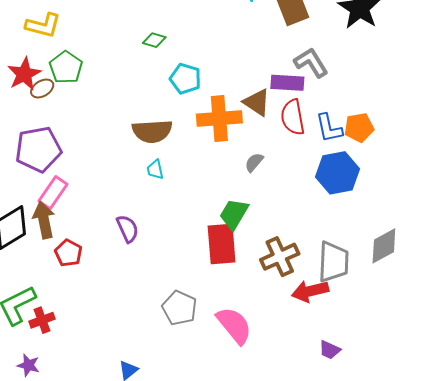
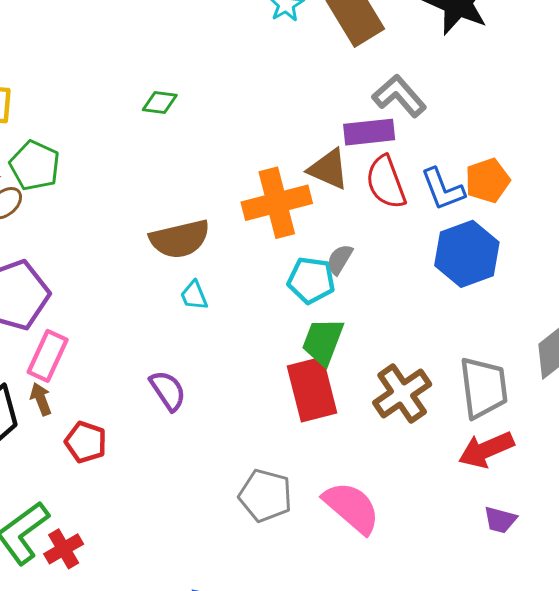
cyan pentagon: (185, 79) -> (311, 280), moved
brown arrow: (44, 220) -> (41, 399), size x0.6
red arrow: (310, 291) -> (486, 450), moved

